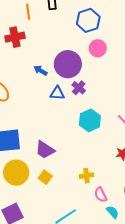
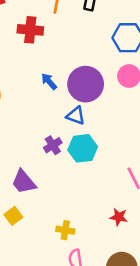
purple cross: (79, 88) -> (53, 145), moved
blue triangle: (57, 93) -> (76, 116), moved
cyan hexagon: (90, 120) -> (83, 148), moved

